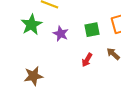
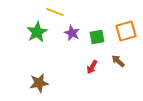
purple star: (61, 34) -> (72, 33), moved

